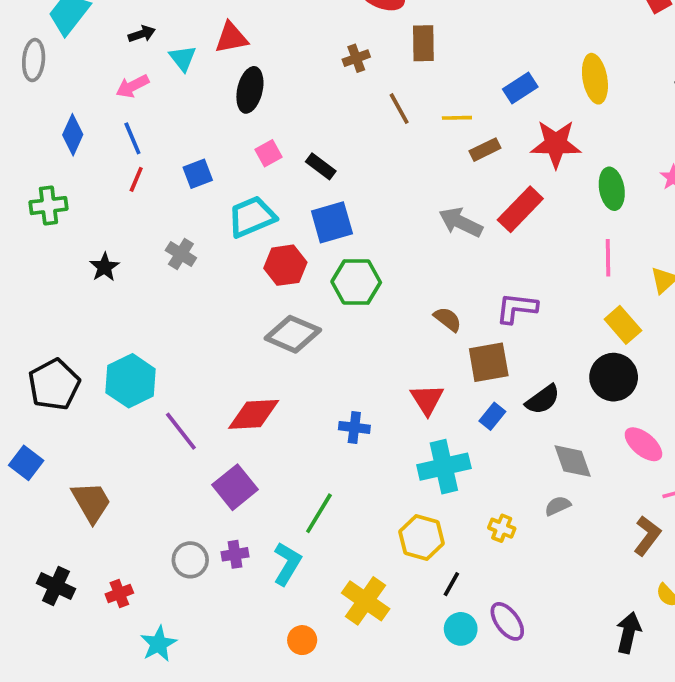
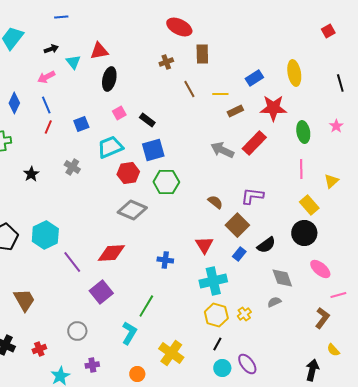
brown square: (489, 362) -> (237, 225), turned -35
yellow cross: (502, 528) -> (244, 314), turned 32
yellow hexagon: (422, 538) -> (216, 315), moved
purple cross: (235, 554) -> (92, 365), moved

